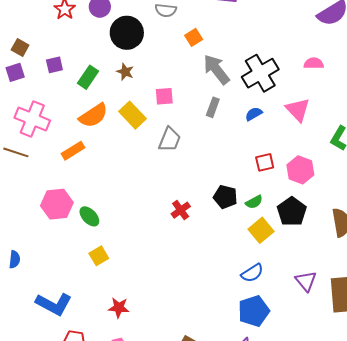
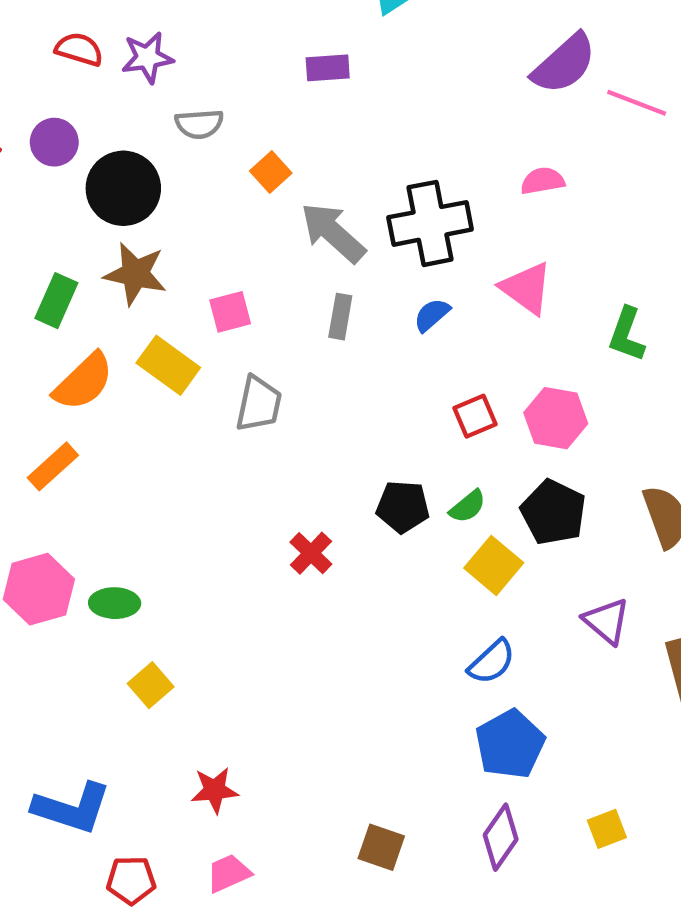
brown star: (125, 72) -> (135, 274), size x1.6
black cross: (260, 73) -> (430, 223), turned 30
green ellipse: (89, 216) -> (115, 603), turned -35
purple triangle: (306, 281) -> (607, 621), moved

